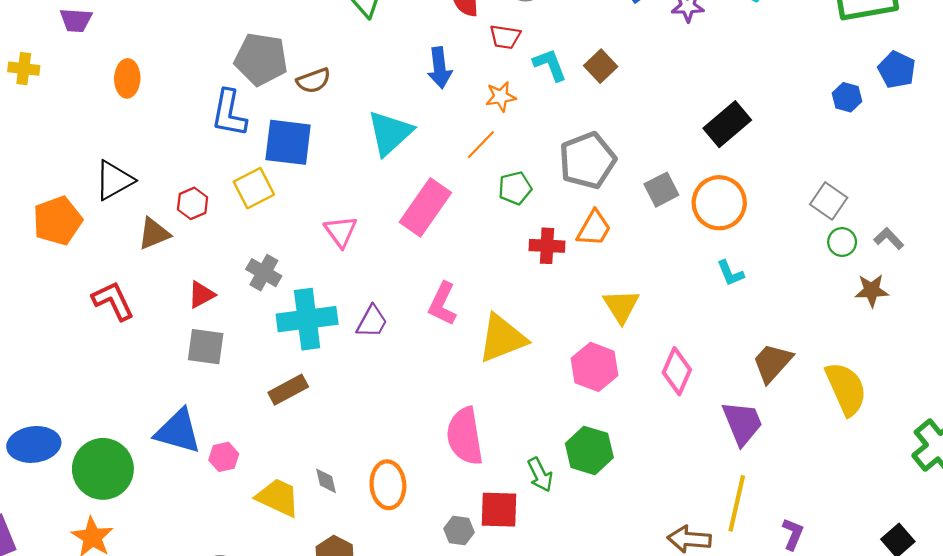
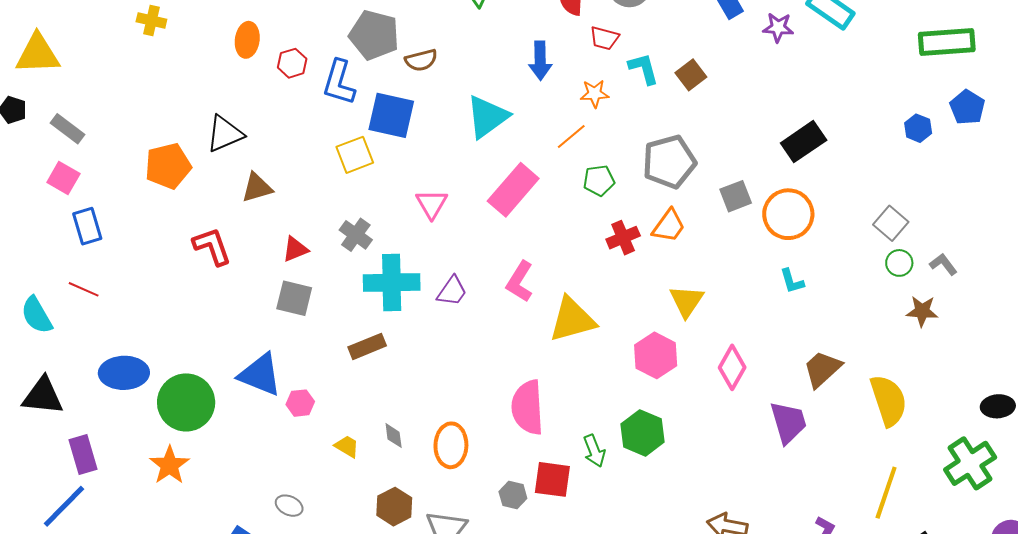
red hexagon: (193, 203) -> (292, 63), moved
red cross: (547, 246) -> (623, 238), turned -32
yellow trapezoid: (278, 497) -> (347, 446), size x0.6
yellow line: (737, 503) -> (886, 493), moved

